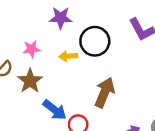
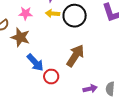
yellow arrow: (68, 56) -> (53, 14), moved
brown star: (30, 81) -> (20, 37), turned -30

